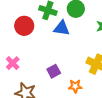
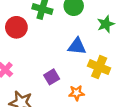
blue triangle: (62, 28) -> (77, 46), moved

